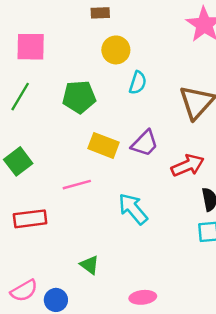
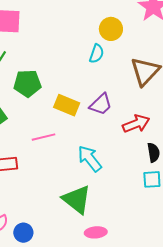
yellow circle: (116, 50) -> (111, 29), moved
green pentagon: (79, 97) -> (27, 83), moved
green triangle: (90, 265) -> (77, 199), moved, size x1.8

